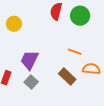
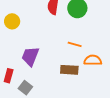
brown rectangle: (67, 76) -> (69, 70), turned -36
gray square: (31, 82) -> (25, 88), moved

